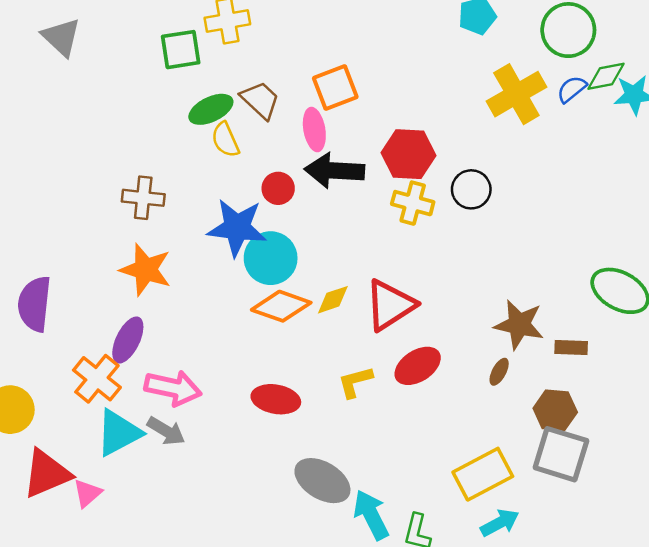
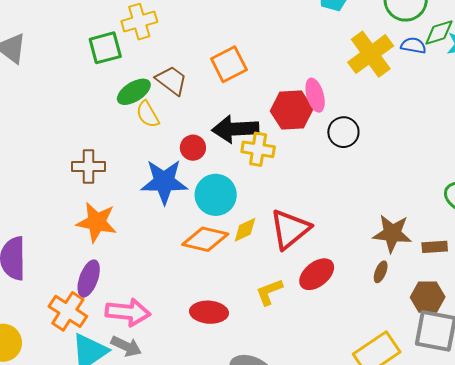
blue semicircle: (572, 89) -> (413, 45), turned 55
pink ellipse: (314, 130) -> (315, 95), moved
yellow cross: (413, 203) -> (258, 149), moved
cyan circle: (271, 258) -> (216, 195), moved

